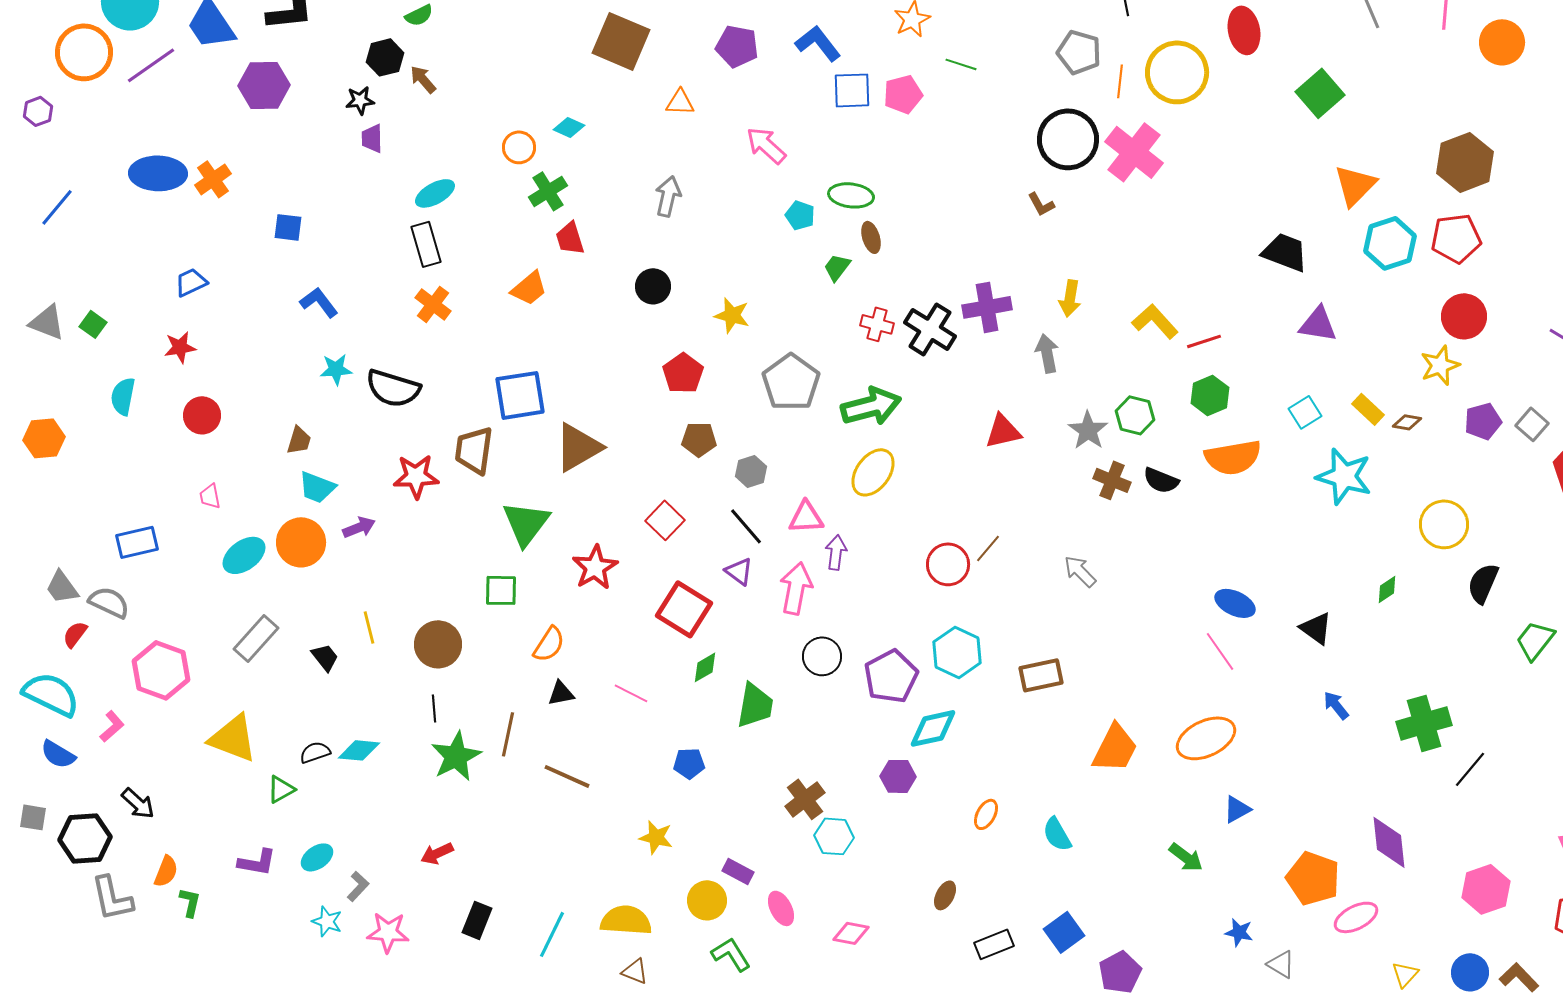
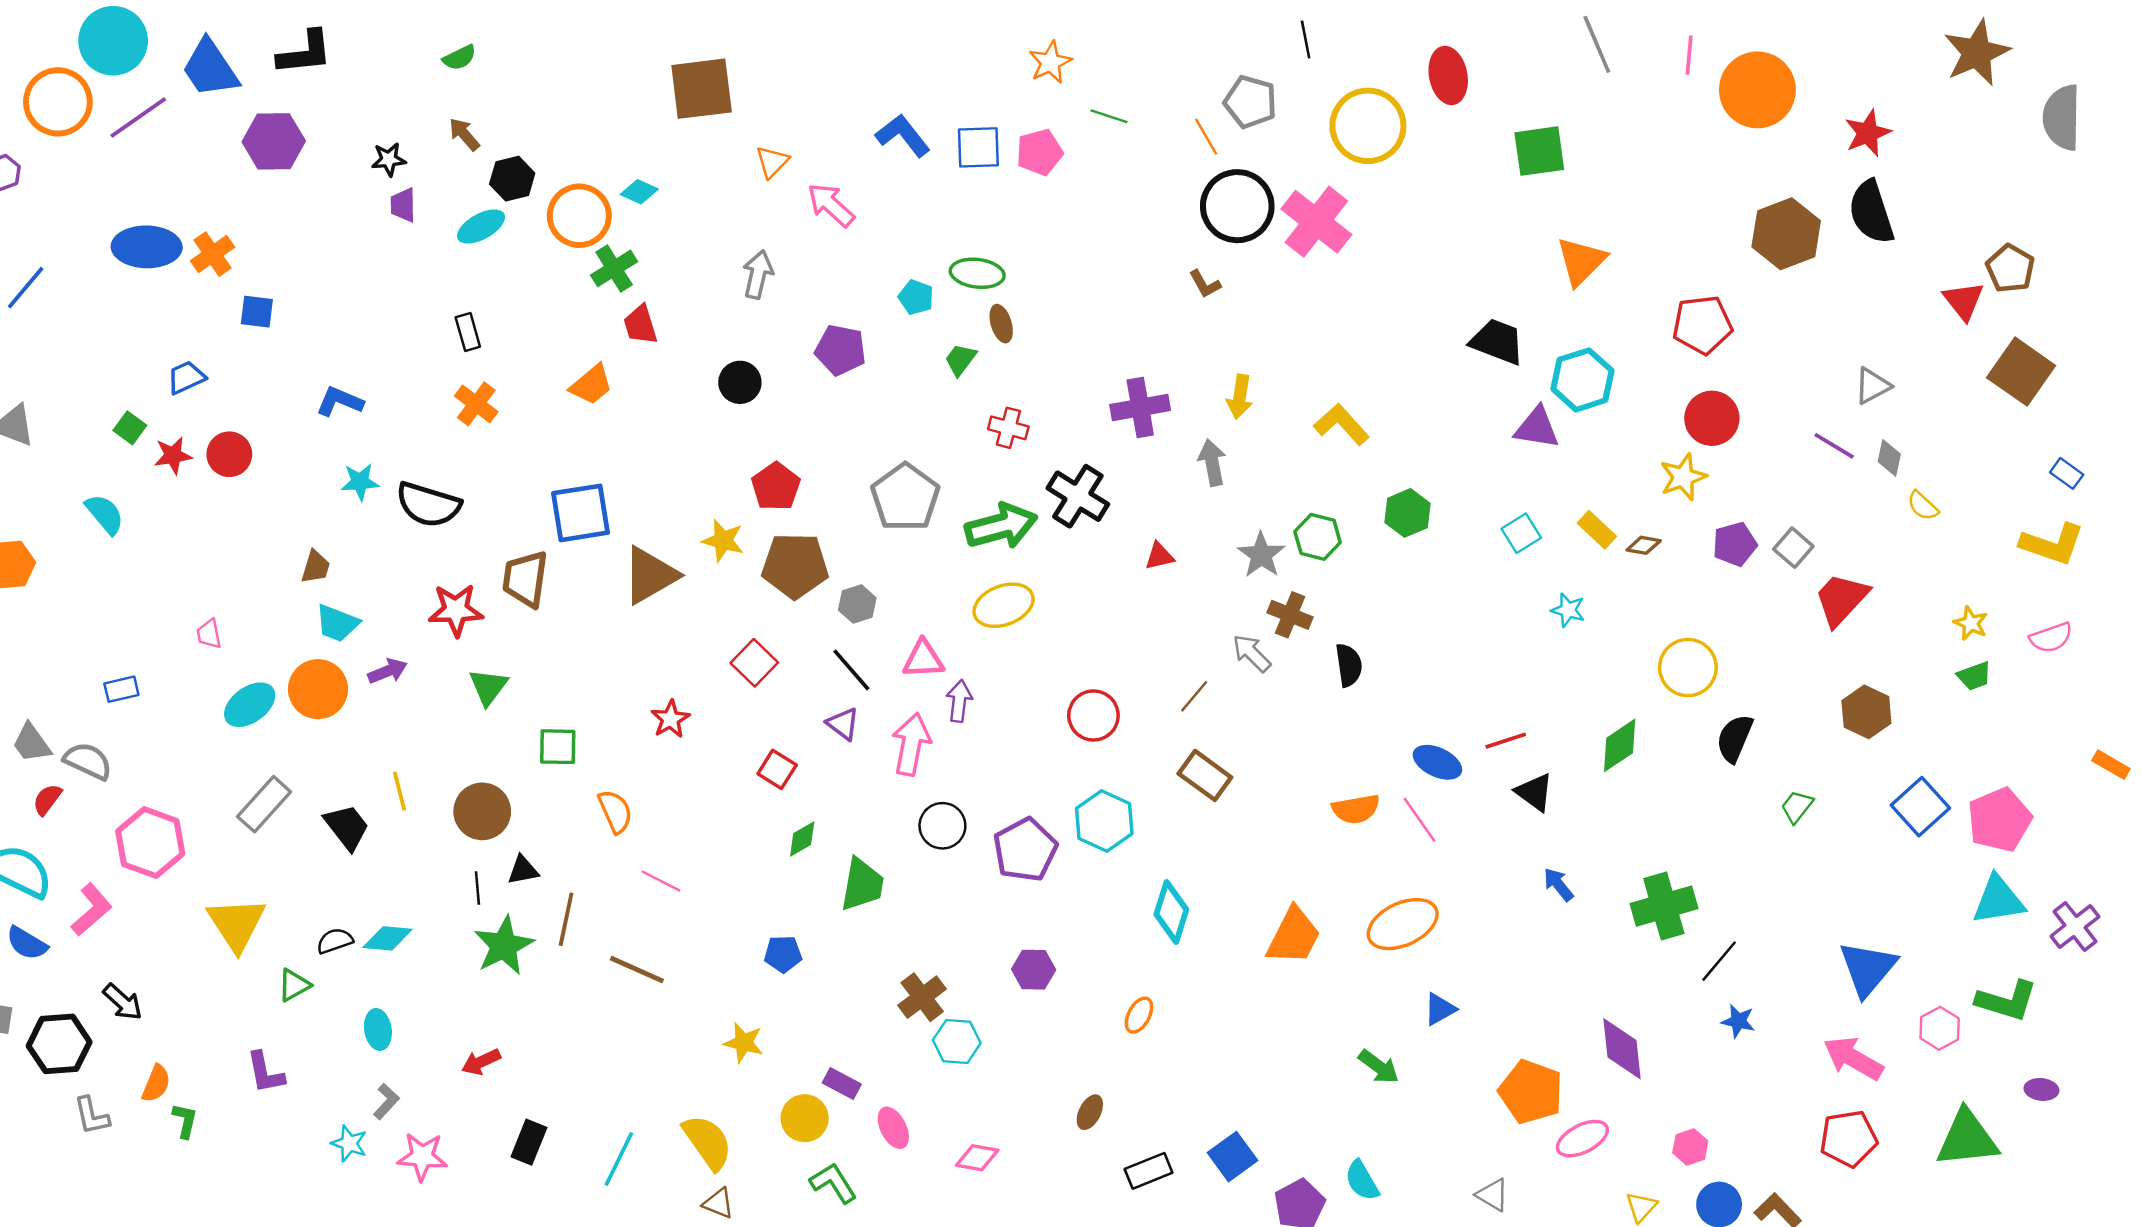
brown square: (621, 41) -> (702, 89), turned -30
orange circle: (1502, 42) -> (1757, 90), size x1.4
blue L-shape: (818, 43) -> (903, 135), moved
purple pentagon: (737, 46) -> (841, 350), moved
black hexagon: (385, 57) -> (512, 179), moved
orange line: (1120, 81) -> (1206, 137), moved, turned -36
green square: (1320, 93) -> (1539, 151), turned 33
orange triangle: (680, 102) -> (772, 162), turned -48
pink arrow: (766, 145) -> (831, 205), moved
orange circle: (519, 147) -> (579, 216), size x1.6
brown hexagon: (1465, 162) -> (1786, 234), moved
cyan ellipse: (435, 193) -> (481, 227), moved
blue square: (288, 227) -> (257, 312), moved
cyan hexagon: (1390, 243) -> (1582, 380), moved
black rectangle: (426, 244) -> (468, 332), size x0.7
blue L-shape: (319, 302) -> (340, 401), turned -30
yellow star: (732, 315) -> (723, 541), moved
green square: (93, 324) -> (130, 428), moved
black cross: (930, 329) -> (1078, 496), moved
red line: (1204, 341) -> (1506, 741), moved
cyan semicircle: (123, 396) -> (105, 514), turned 129
red circle: (202, 415) -> (229, 454), moved
red triangle: (1003, 431) -> (1159, 556), size x0.7
brown pentagon: (699, 439) -> (795, 566), size x1.6
orange semicircle: (1233, 457) -> (1356, 809), moved, size x0.7
yellow ellipse: (873, 472) -> (1004, 605), turned 33
cyan star: (1344, 476) -> (1568, 610), size x0.5
black semicircle: (1161, 480) -> (1349, 665), moved, turned -120
green triangle: (526, 523) -> (488, 687), moved, size x0.7
blue rectangle: (137, 542) -> (121, 689), size x0.7
brown line: (988, 548) -> (1194, 696), moved
red star: (595, 567) -> (670, 719), size x0.7
gray arrow: (1080, 571) -> (1252, 653), moved
green diamond: (1387, 589) -> (1620, 745), size x1.6
red square: (684, 609) -> (777, 769), size x0.6
green trapezoid: (1535, 640) -> (1797, 807), size x0.7
orange semicircle: (549, 644) -> (615, 811), turned -57
black trapezoid: (325, 657) -> (347, 827), size x1.4
brown rectangle: (1041, 675) -> (1205, 775), moved, turned 48
black triangle: (561, 693) -> (523, 870), moved
pink line: (631, 693) -> (661, 881), moved
pink L-shape: (112, 726) -> (92, 910), size x1.4
cyan diamond: (933, 728) -> (1171, 912), moved, turned -60
yellow triangle: (233, 738) -> (237, 924), turned 36
cyan semicircle: (1057, 834) -> (1362, 1181), moved
cyan ellipse: (317, 857) -> (378, 1030), moved, turned -64
purple L-shape: (257, 862) -> (265, 1073), turned 69
pink hexagon: (1486, 889) -> (1690, 1147), moved, size x0.6
gray L-shape: (112, 898) -> (92, 1116), size x0.7
yellow semicircle: (626, 920) -> (708, 1142), turned 51
blue star: (1239, 932) -> (1738, 1021), moved

